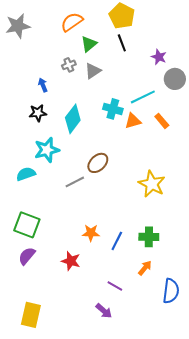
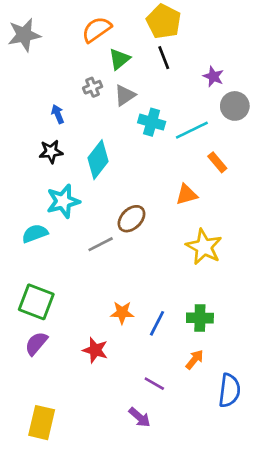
cyan cross: (113, 109) -> (152, 122), moved
orange triangle: (133, 121) -> (186, 195), moved

